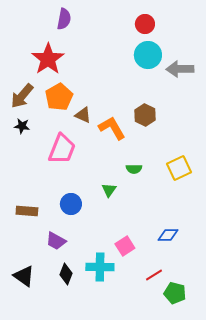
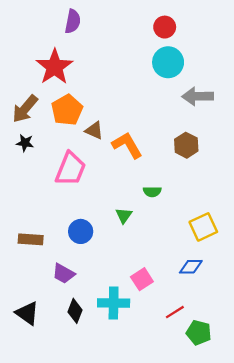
gray arrow: (180, 69) -> (198, 96), moved
brown hexagon: (145, 115) -> (186, 145), moved
yellow square: (179, 168) -> (203, 227), moved

